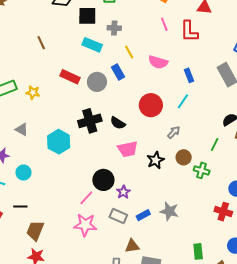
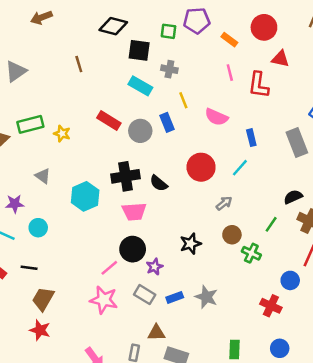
brown line: (41, 43) -> (79, 64), moved
pink trapezoid: (128, 149) -> (134, 212), moved
black star: (156, 160) -> (191, 244), moved

